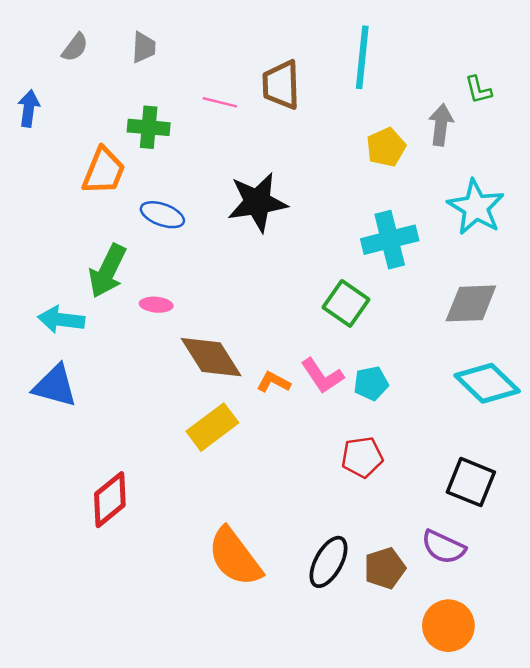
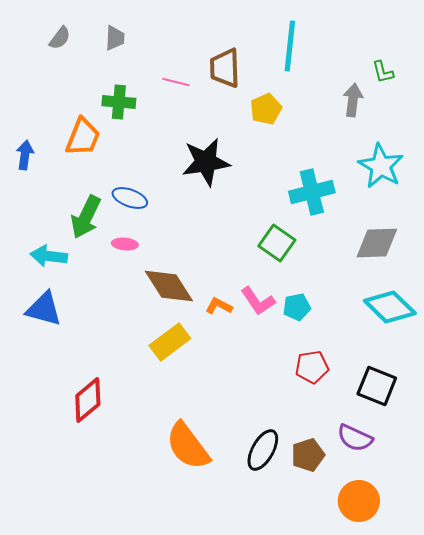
blue arrow: (29, 109) -> (25, 155), moved
yellow pentagon: (386, 147) -> (266, 109), moved
blue ellipse: (162, 215) -> (130, 198), moved
red pentagon: (362, 457) -> (312, 367), moved

